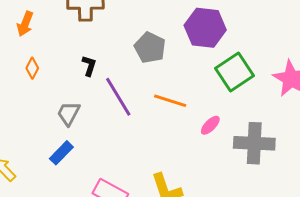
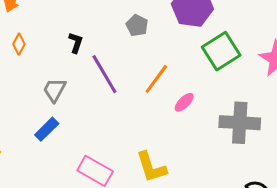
gray pentagon: (150, 48) -> (137, 25), size x0.7
orange line: (170, 101) -> (156, 79), turned -72
pink ellipse: (210, 125) -> (184, 102), moved

